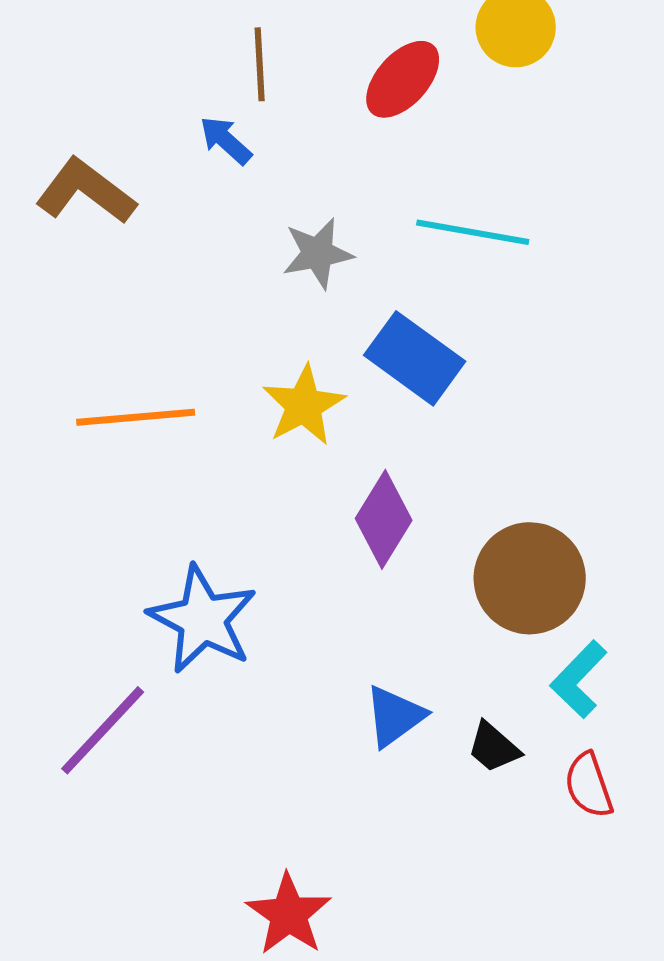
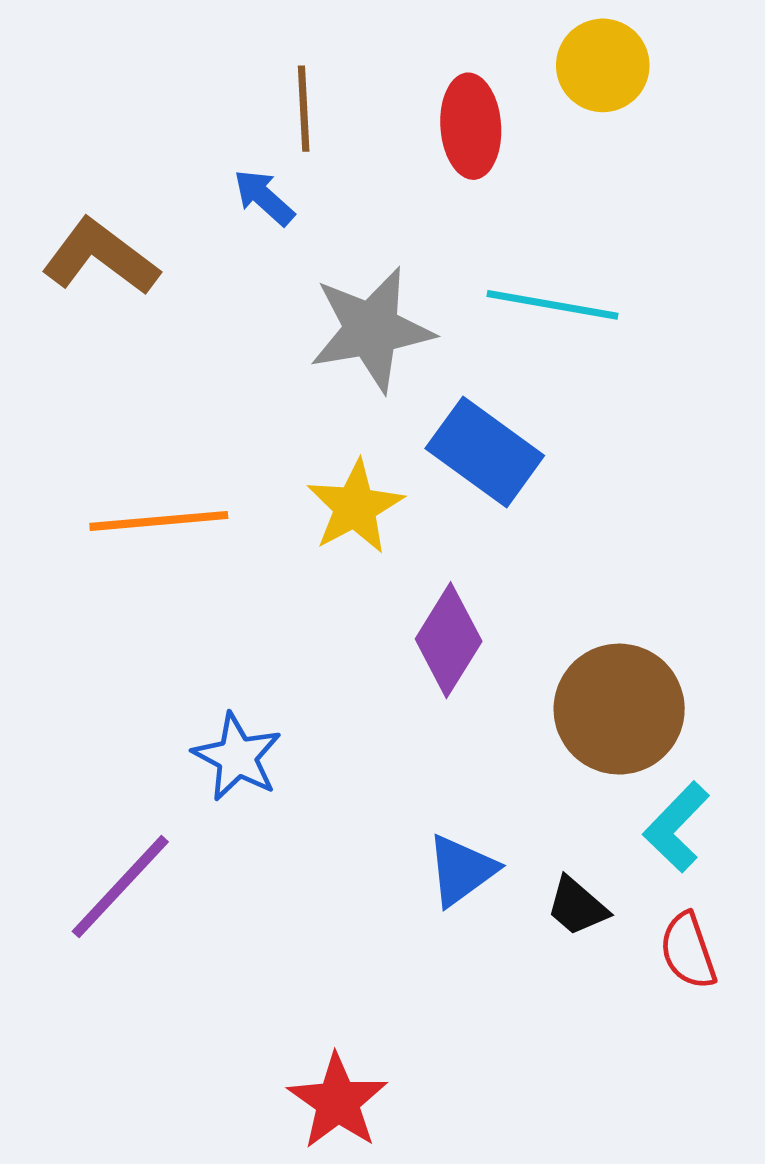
red ellipse: (403, 79) -> (471, 126), turned -46
gray star: (318, 253) -> (371, 329), size x1.5
blue star: (203, 619) -> (237, 757), size x0.7

